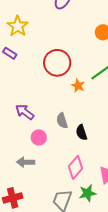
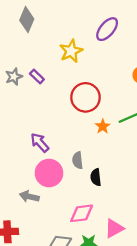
yellow star: (18, 26) -> (71, 51), moved
pink circle: (39, 137) -> (49, 173), size x1.6
pink diamond: (75, 167) -> (82, 213), turned 30

